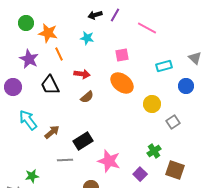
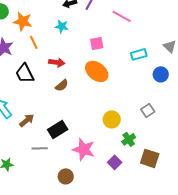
yellow circle: (152, 104) -> (112, 119), moved

